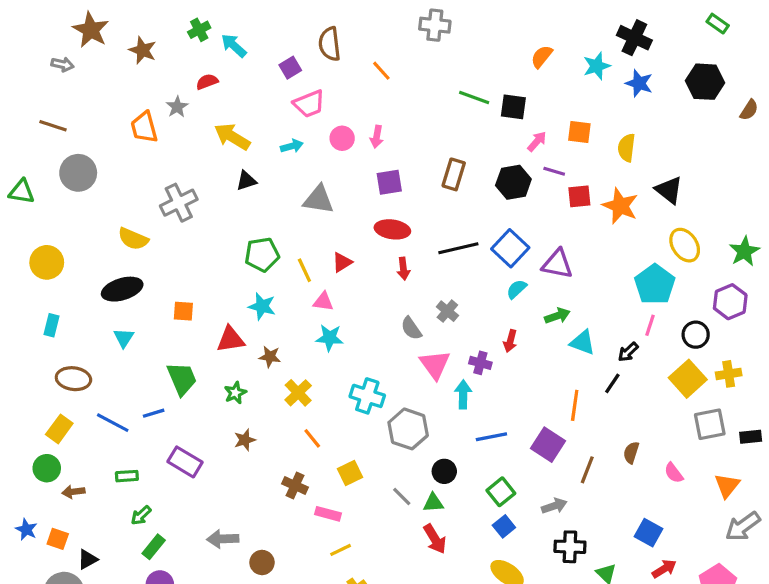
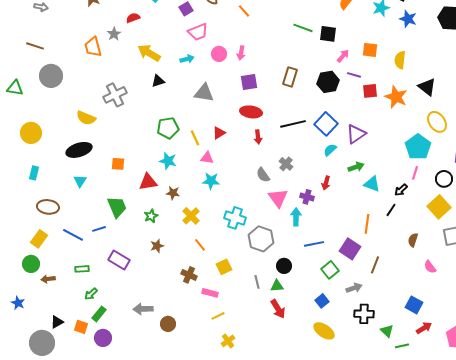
purple triangle: (557, 264) -> (356, 134), turned -45
brown semicircle: (631, 452) -> (413, 240), moved
green square: (501, 492) -> (330, 270), moved
gray line: (402, 496) -> (257, 282), turned 32
orange square: (58, 539) -> (81, 327), moved

